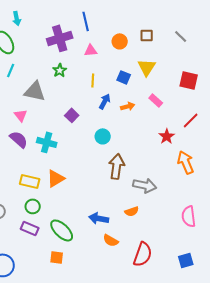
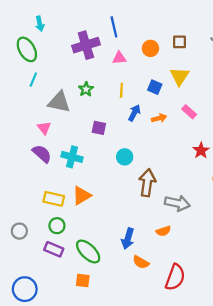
green star: (60, 70) -> (86, 89), moved
purple square: (72, 115) -> (99, 128), turned -32
cyan circle: (103, 136) -> (125, 157), moved
blue arrow: (99, 218) -> (128, 239), turned -84

